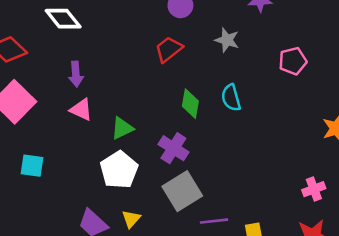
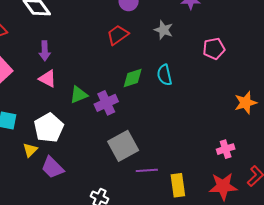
green diamond: (190, 104) -> (133, 78), turned 60
purple cross: (173, 148) -> (106, 103), moved, turned 30
white pentagon: (119, 170) -> (49, 128), moved
yellow triangle: (131, 219) -> (30, 150), moved

